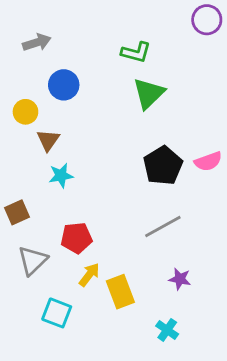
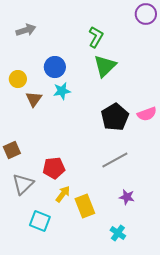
green L-shape: (136, 52) -> (96, 37), turned -75
blue circle: (64, 85) -> (55, 67), moved
cyan star: (61, 176) -> (62, 91), moved

